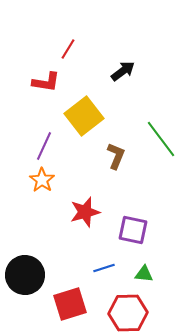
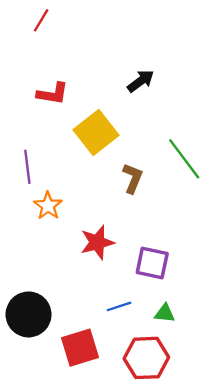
red line: (68, 49) -> (41, 20), moved
purple line: (44, 146) -> (27, 167), moved, turned -32

